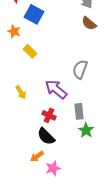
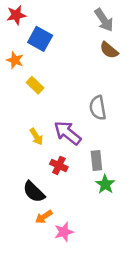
gray semicircle: (80, 69) -> (98, 108), turned -30
yellow arrow: (21, 92) -> (36, 137), moved
black semicircle: (46, 136) -> (34, 192), moved

